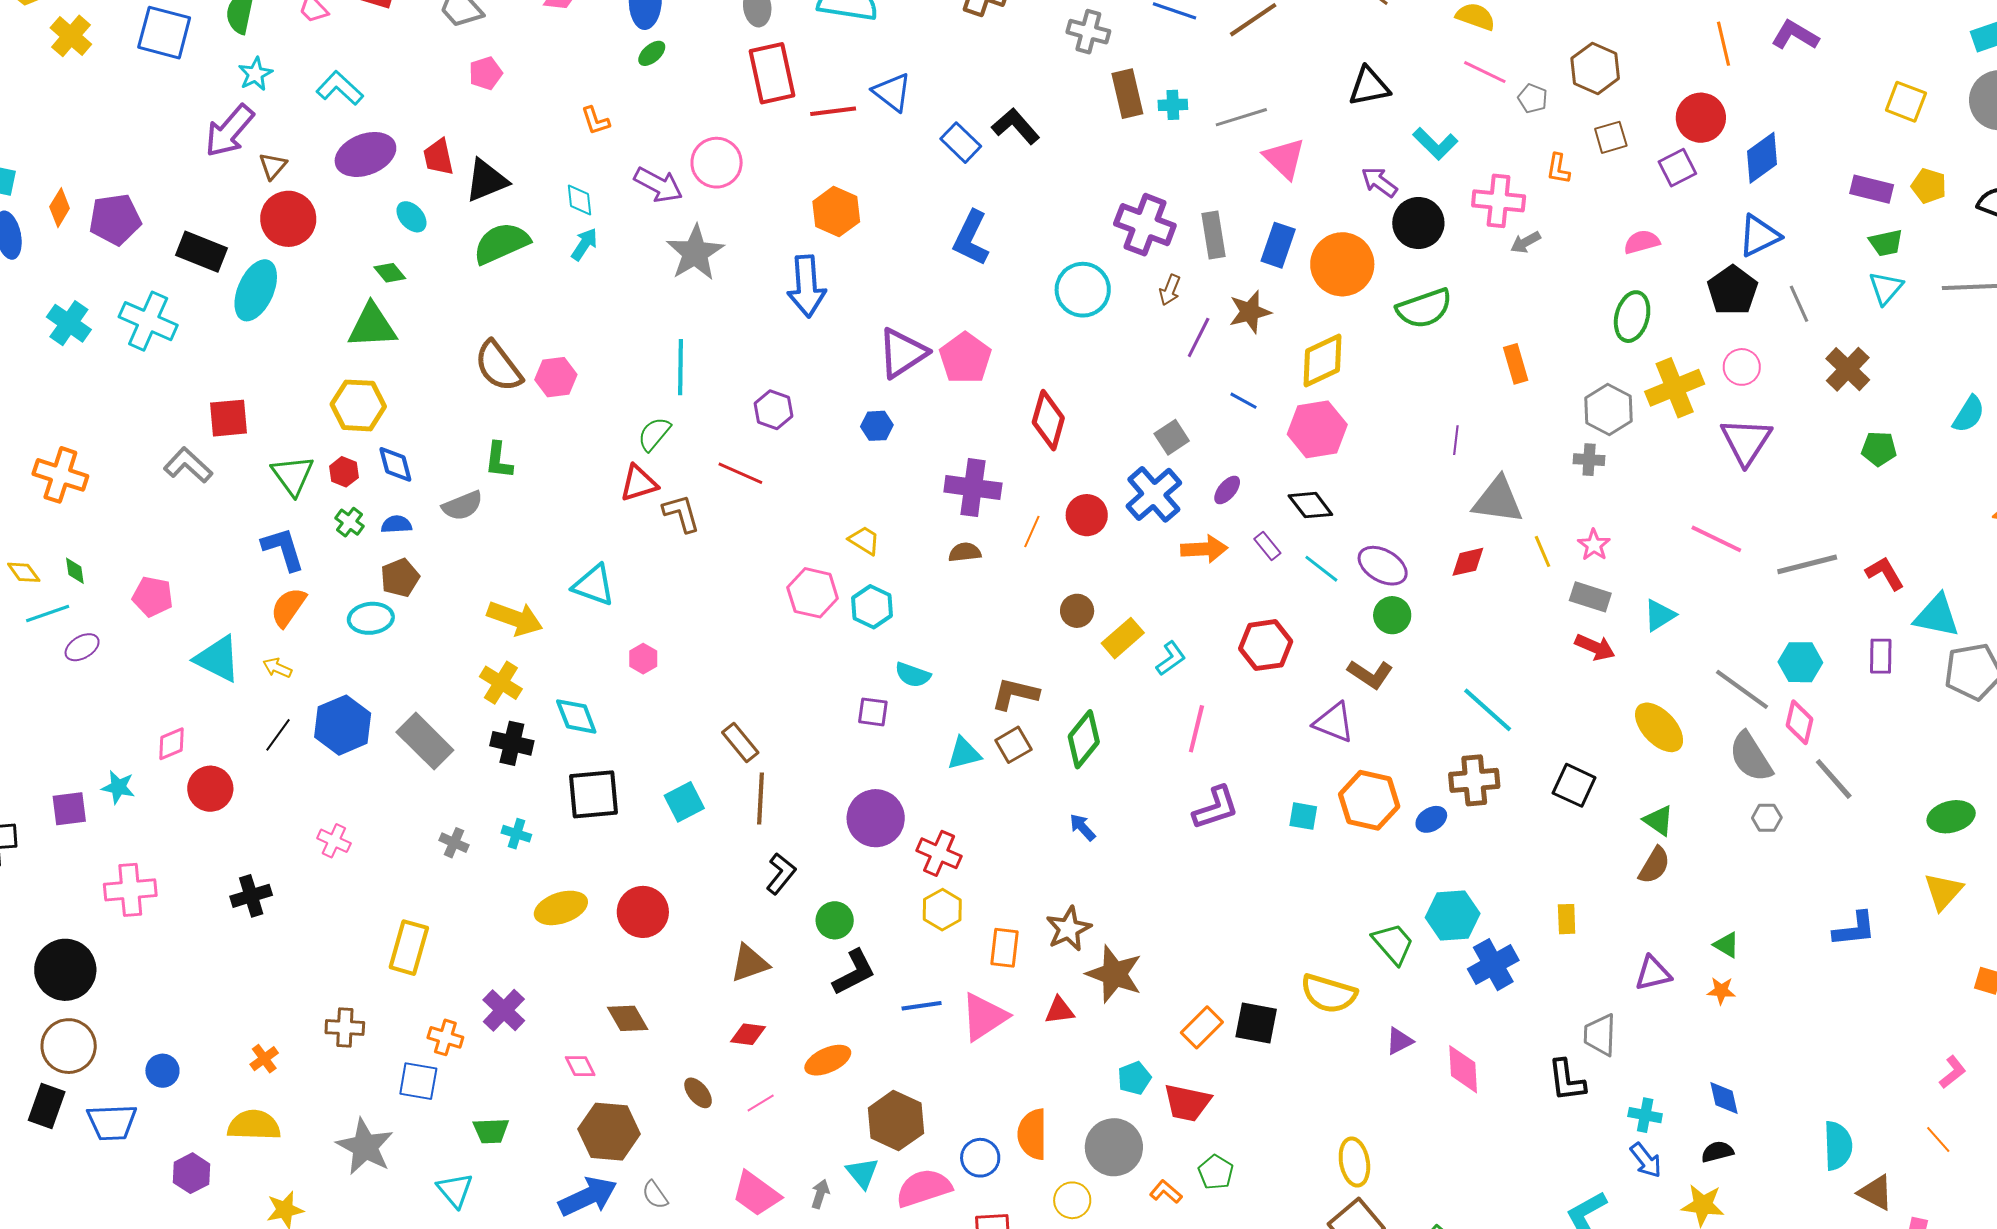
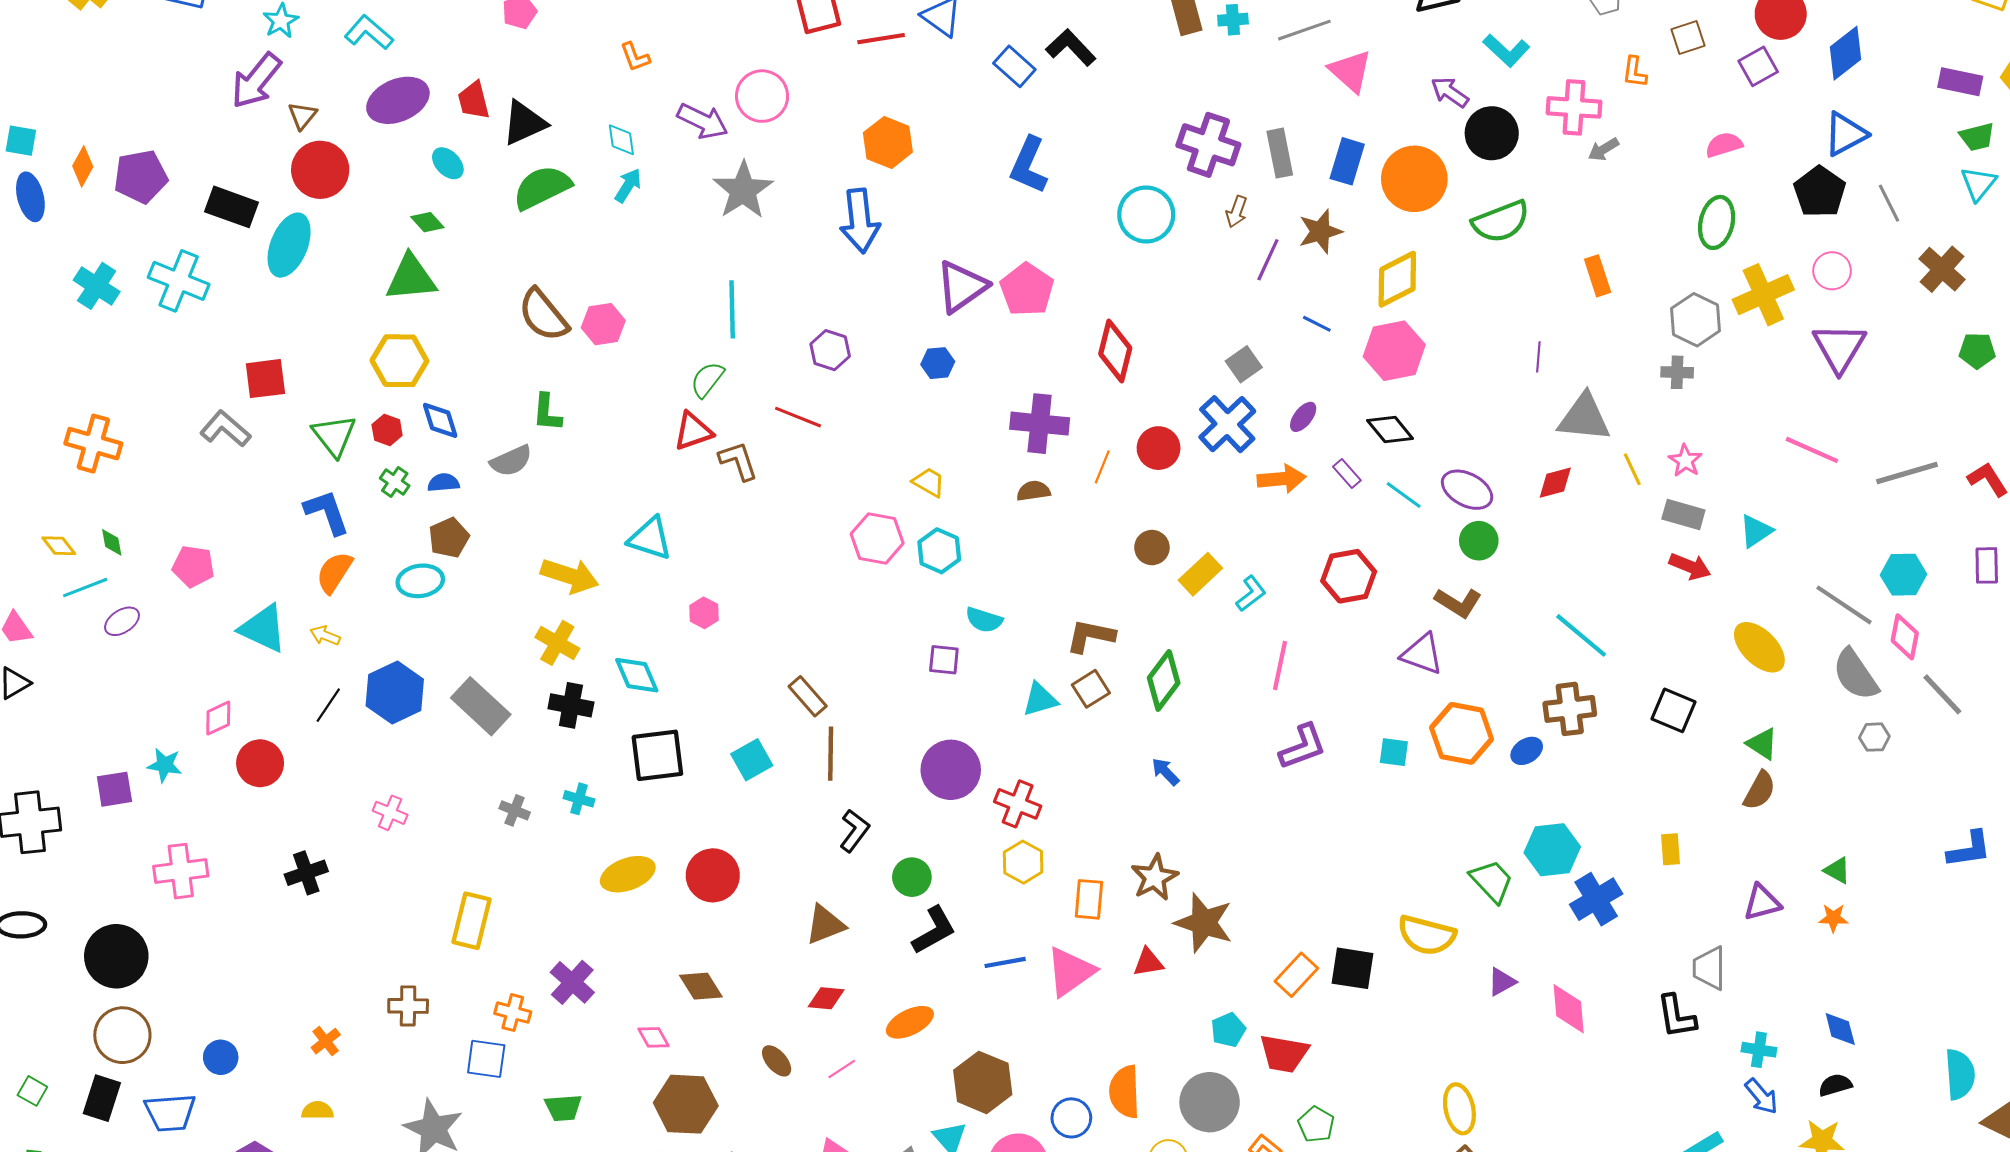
yellow semicircle: (254, 1125) -> (317, 1110), size x0.6

